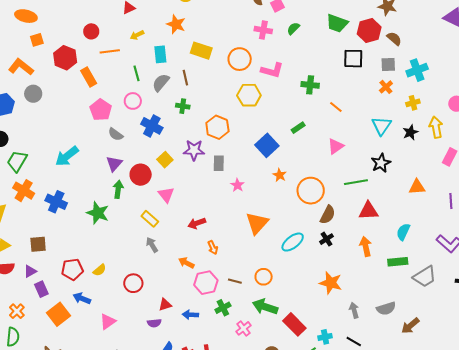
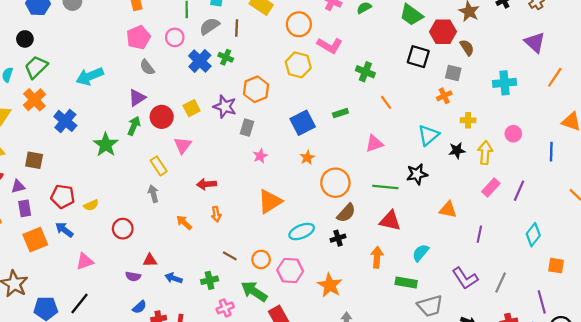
cyan cross: (417, 70) -> (504, 83), moved
blue cross: (152, 126) -> (200, 61), moved
pink hexagon: (206, 283) -> (290, 270), moved

